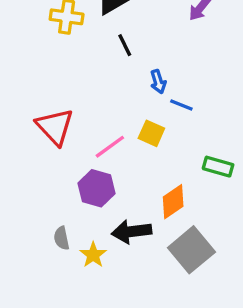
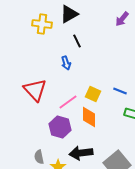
blue arrow: (158, 82) -> (66, 63), moved
blue line: (181, 105) -> (120, 91), moved
orange diamond: (173, 202) -> (89, 117), moved, turned -55

